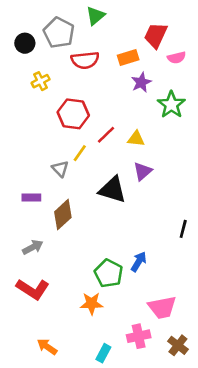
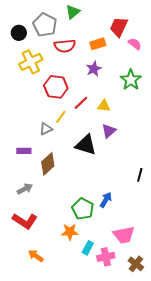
pink semicircle: (177, 58) -> (135, 44), turned -128
yellow cross: (41, 81) -> (31, 62), size x1.6
purple star: (141, 82) -> (94, 69), moved
gray triangle: (60, 169) -> (46, 129), turned 48
orange arrow: (47, 347) -> (36, 256), moved
cyan rectangle: (103, 353) -> (88, 248), moved

